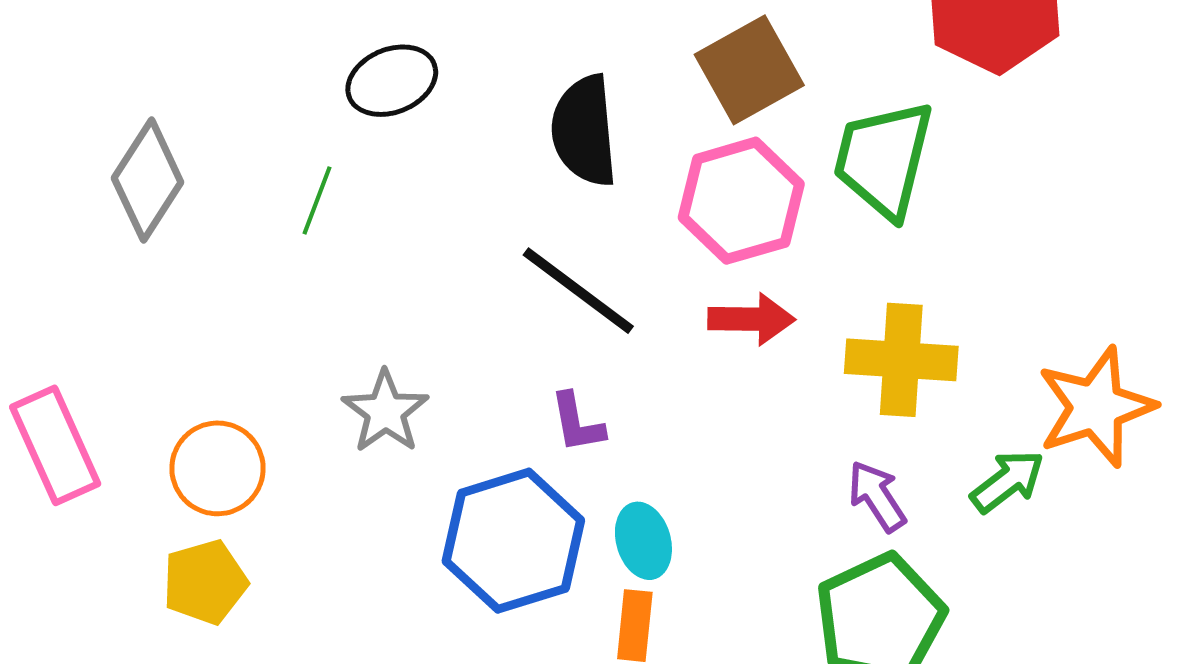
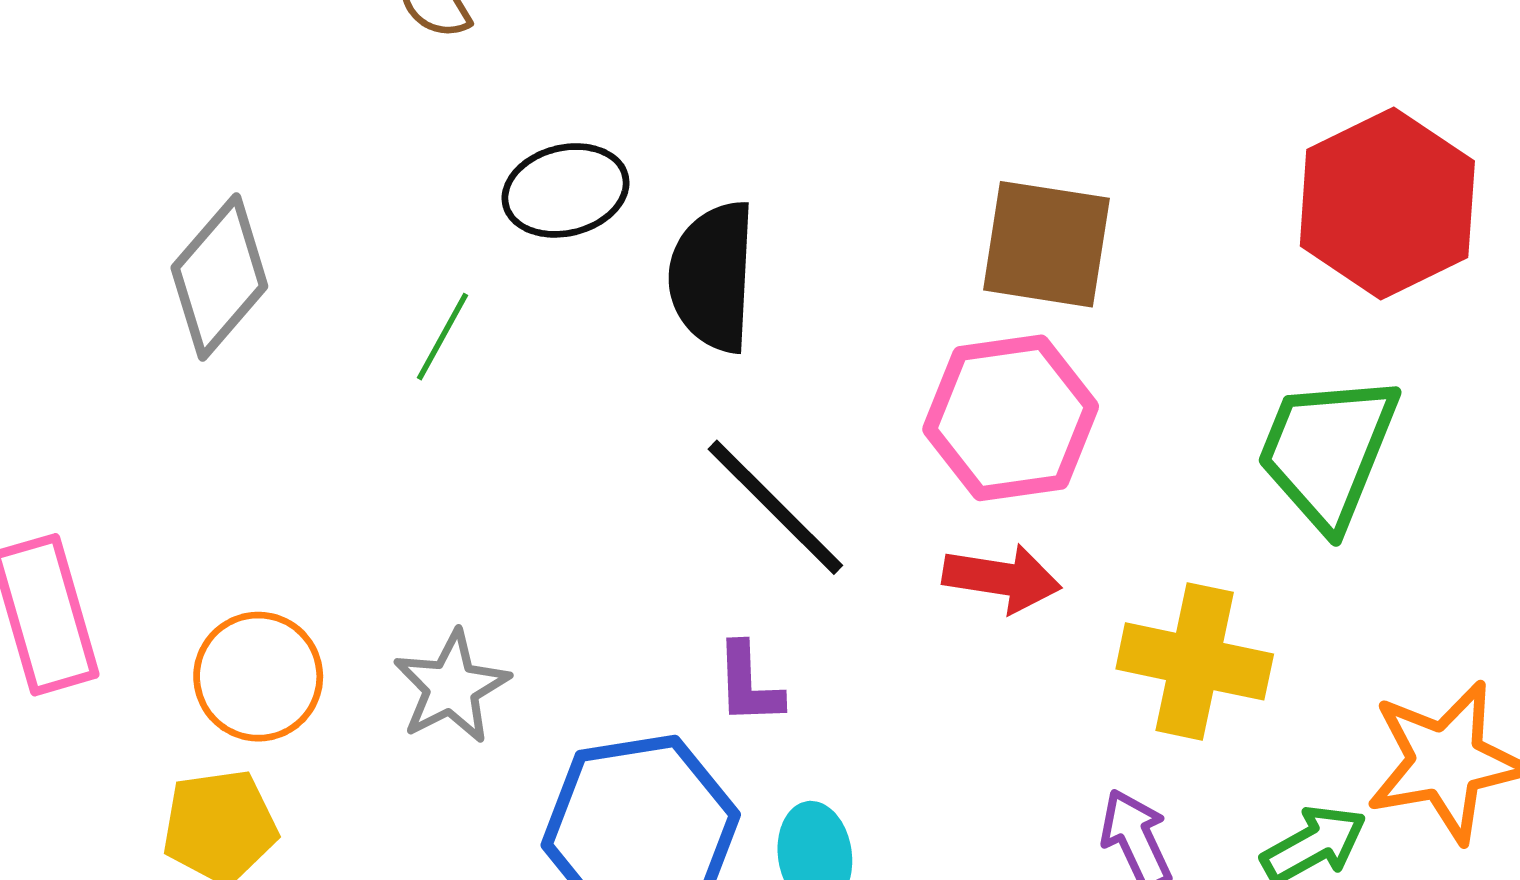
brown square: (749, 70) -> (1046, 244), turned 30
black semicircle: (584, 131) -> (713, 277), moved
green trapezoid: (884, 159) -> (1328, 451), moved
gray star: (385, 412) -> (451, 687), moved

